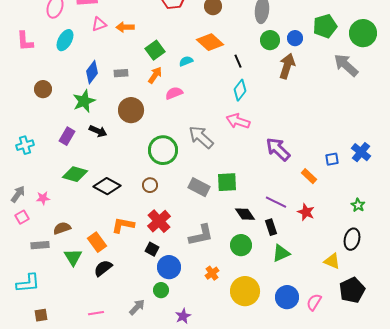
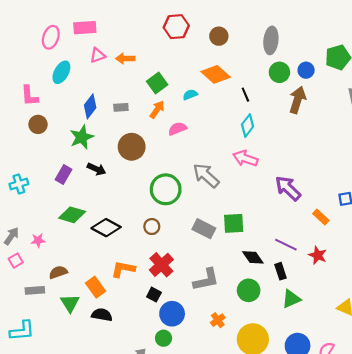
pink L-shape: (25, 41) -> (30, 96), moved
black semicircle: (103, 268) -> (102, 315), turned 48

